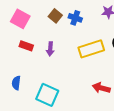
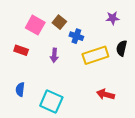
blue cross: (75, 18) -> (76, 36), moved
pink square: (20, 19) -> (35, 25), moved
red rectangle: (26, 46) -> (21, 50), moved

